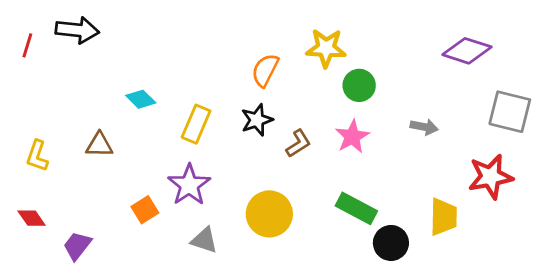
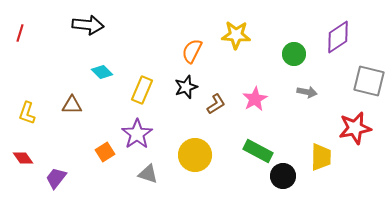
black arrow: (77, 30) -> (88, 25), moved
purple diamond: (467, 51) -> (338, 37), turned -52
green circle: (359, 85) -> (294, 54), moved

